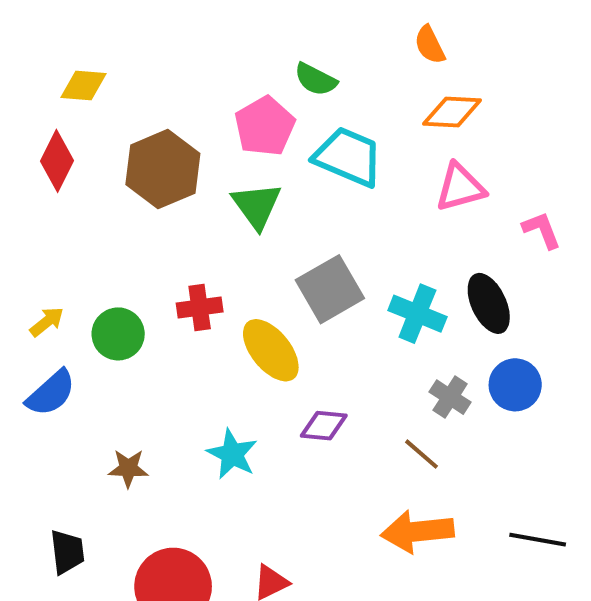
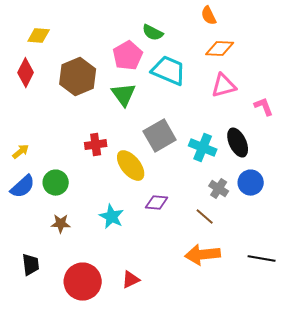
green circle: (118, 334) -> (56, 183), moved

